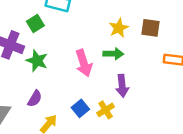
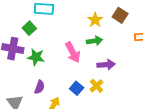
brown square: (151, 28) -> (120, 15), turned 35
purple arrow: (122, 86) -> (106, 65), turned -78

